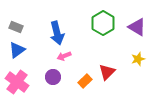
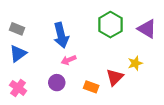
yellow star: (138, 59) -> (135, 63), moved
orange rectangle: (85, 81) -> (91, 87), turned 64
pink cross: (17, 82) -> (18, 88), size x0.7

